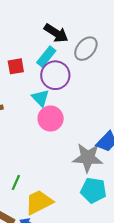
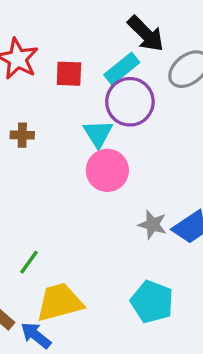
gray star: (88, 158) -> (152, 225), moved, size x0.6

